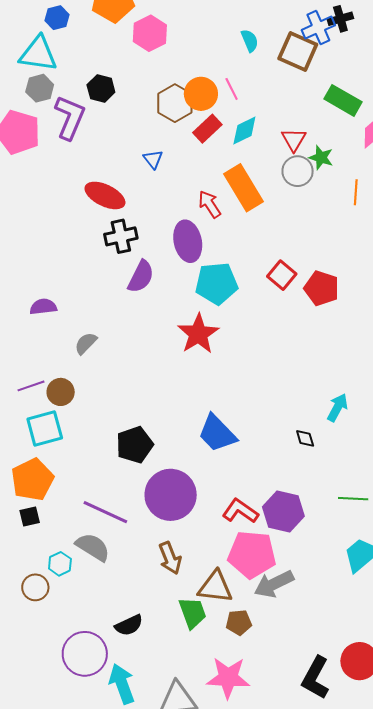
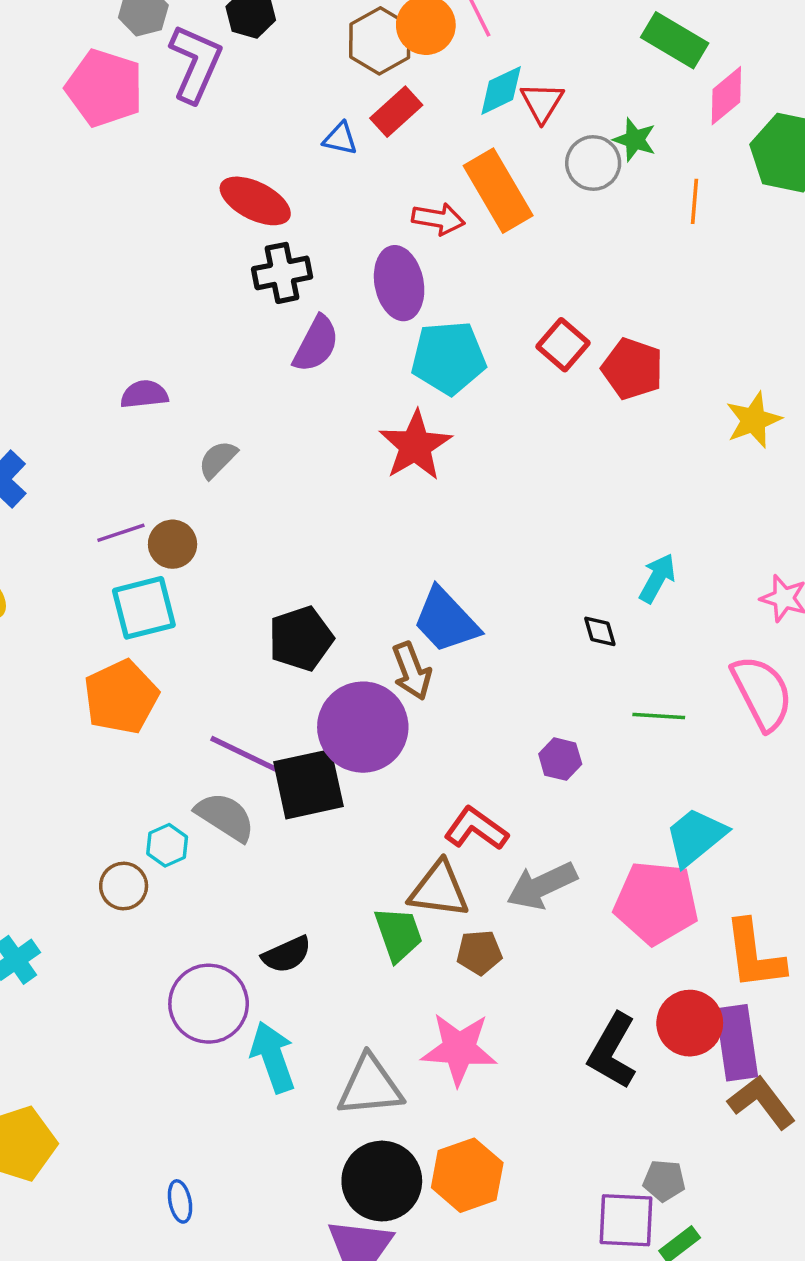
red rectangle: (207, 129) -> (396, 112), moved
red triangle: (294, 140) -> (542, 102), moved
blue triangle: (153, 159) -> (340, 139), turned -40
red arrow: (210, 204) -> (438, 219), turned 132
green line: (353, 499) -> (659, 716), moved
red L-shape: (240, 511) -> (476, 829), moved
purple hexagon: (283, 512) -> (560, 759), size x0.6
black square: (30, 516) -> (308, 784), moved, size x2.0
pink pentagon: (252, 554) -> (656, 903), moved
brown arrow: (170, 558) -> (412, 671), moved

